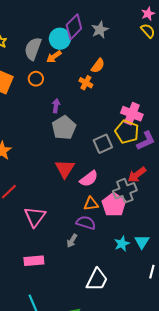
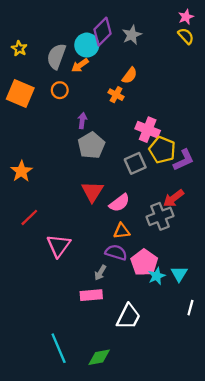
pink cross: (132, 114) -> (148, 130), moved
pink pentagon: (114, 205) -> (144, 263), moved
pink rectangle: (34, 261) -> (91, 295), moved

